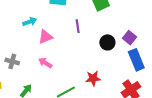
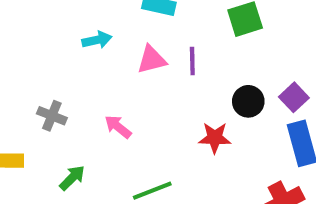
pink triangle: (46, 37) -> (152, 60), moved
red star: (93, 78) -> (215, 138), moved

